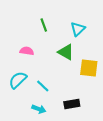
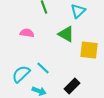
cyan semicircle: (18, 80) -> (21, 74), moved
black rectangle: (72, 104) -> (72, 86), turned -35

